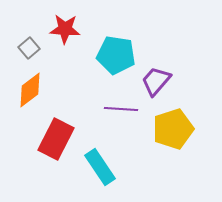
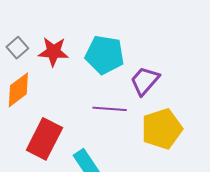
red star: (65, 29) -> (53, 52), moved

